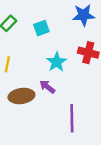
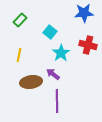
cyan square: (41, 28) -> (50, 32), moved, turned -32
purple line: (72, 118) -> (57, 101), moved

